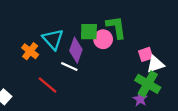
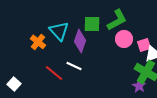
green L-shape: (116, 27) -> (117, 20), turned 70
pink circle: (103, 39) -> (124, 39), moved
white line: (69, 66) -> (74, 66), moved

